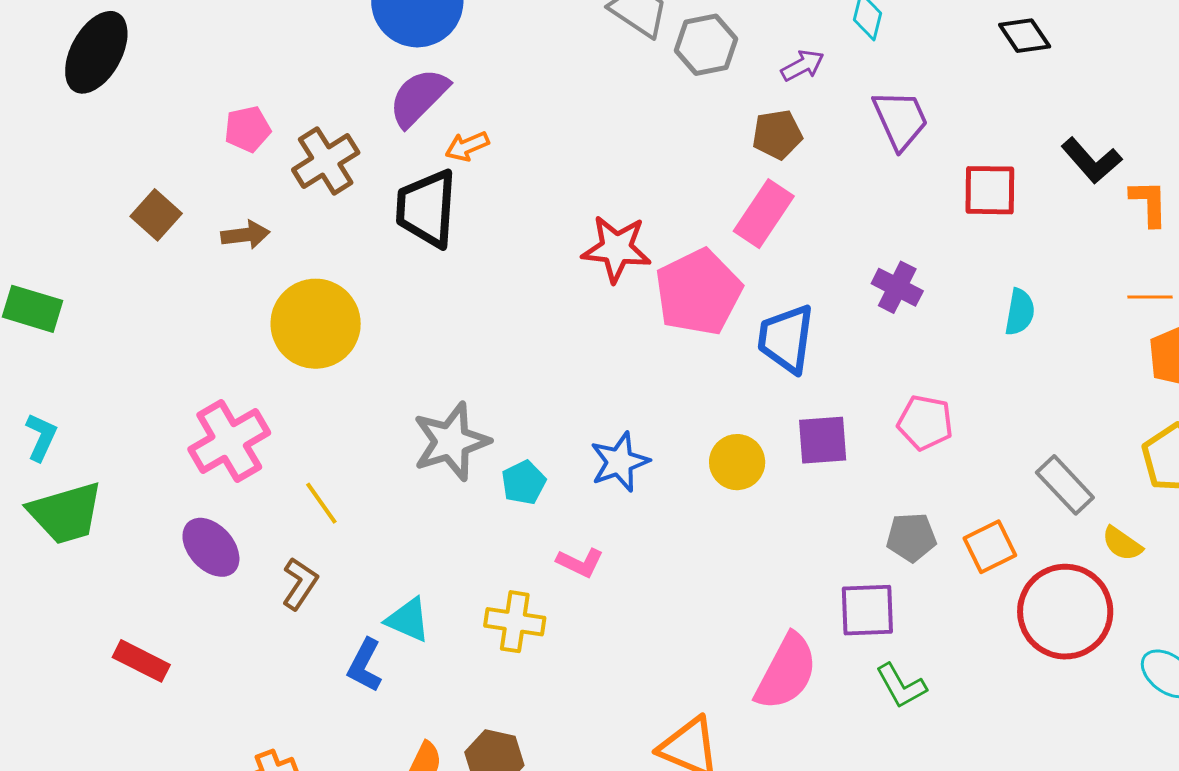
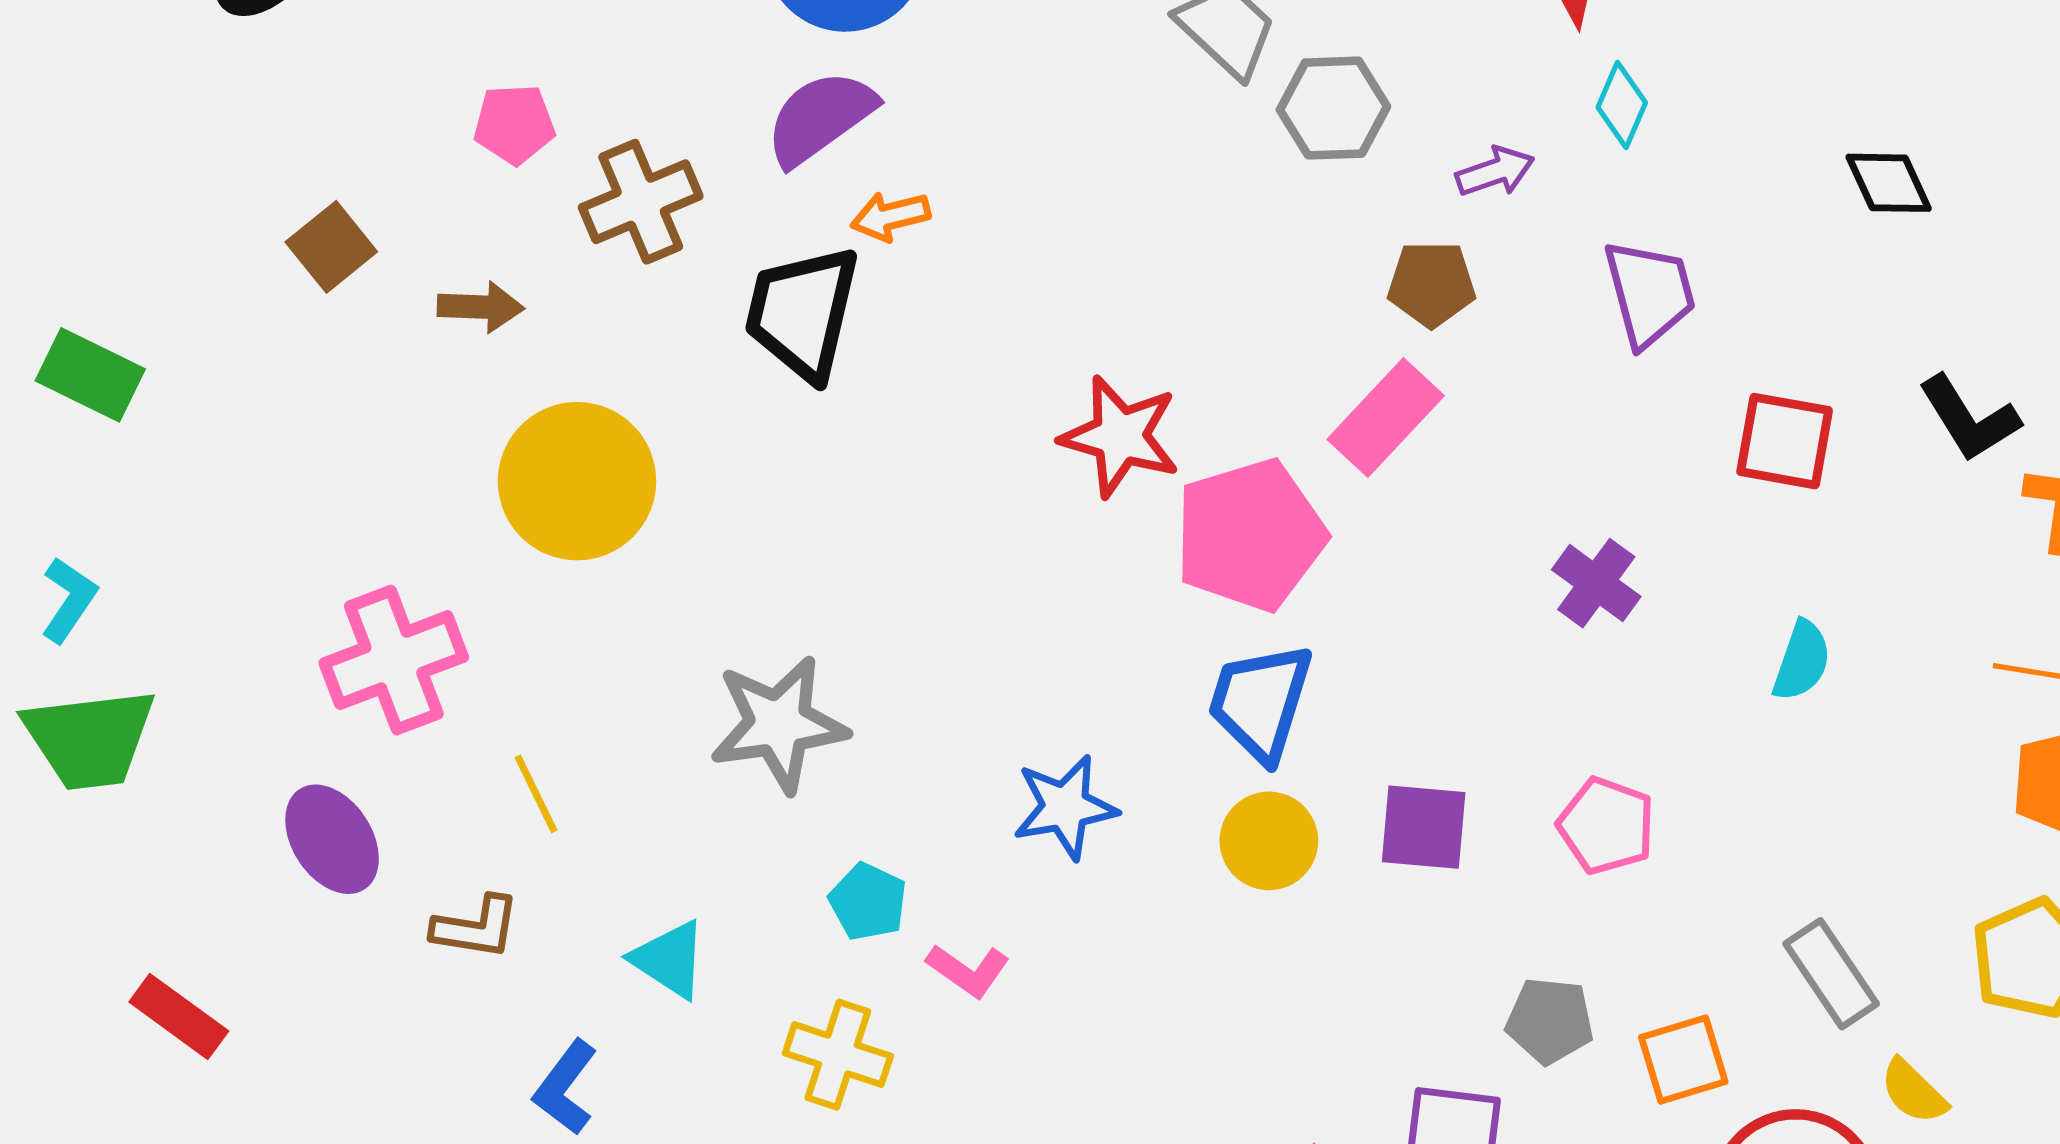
blue trapezoid: (786, 339) -> (1260, 702), moved
cyan pentagon: (524, 482) -> (868, 902), moved, turned -30
brown L-shape: (300, 584) -> (476, 927), turned 56
cyan triangle: (408, 620) -> (669, 959), moved

